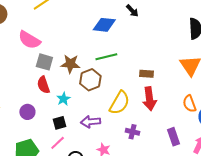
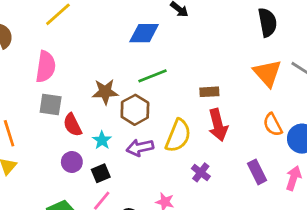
pink semicircle: (29, 40) -> (46, 67), turned -105
gray square: (44, 62) -> (51, 104), moved
purple circle: (27, 112) -> (72, 162), moved
purple arrow: (90, 122) -> (140, 148), moved
purple cross: (133, 132) -> (201, 172), turned 32

